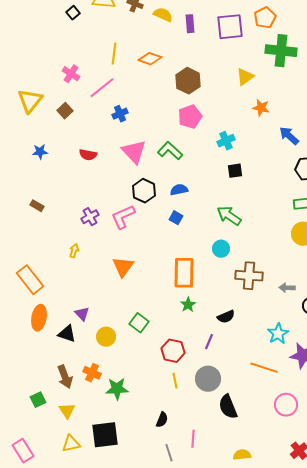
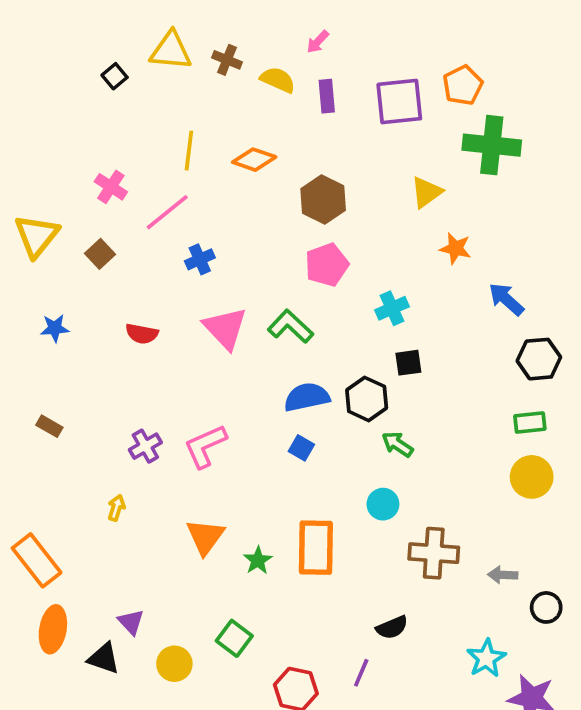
blue semicircle: (179, 190) -> (307, 397), size x1.4
black hexagon: (144, 191) -> (367, 399), moved
green arrow: (229, 216) -> (397, 444), size x0.7
green star: (188, 305) -> (258, 560), moved

